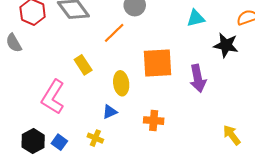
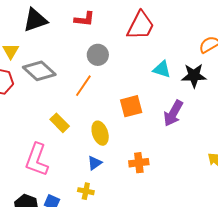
cyan triangle: (196, 18) -> (162, 69), moved, turned 42
orange square: (157, 63) -> (131, 106), size x0.7
purple arrow: (198, 78) -> (173, 113), turned 52

